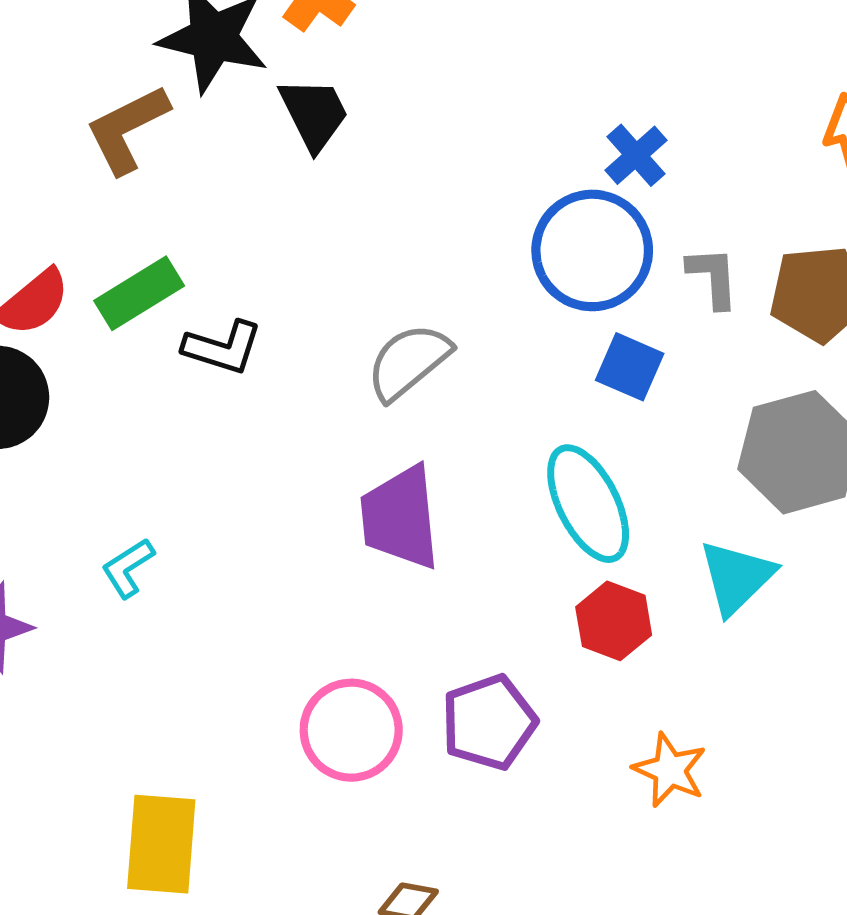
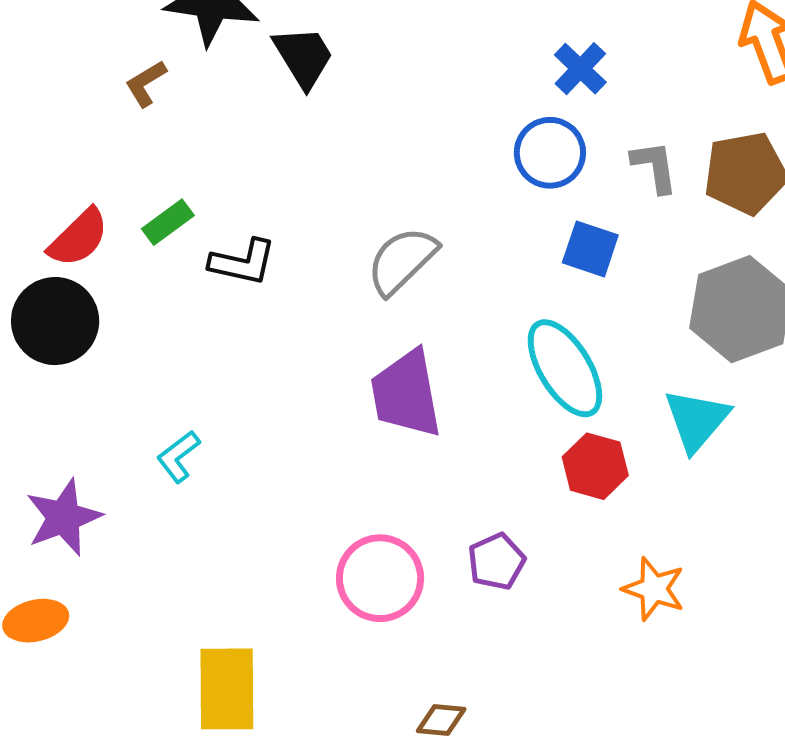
brown L-shape: (127, 129) -> (146, 83), size x0.6
blue circle: (592, 250) -> (550, 153), size x0.7
green rectangle: (139, 293) -> (168, 222), size x0.7
purple pentagon: (489, 722) -> (497, 561), size x0.7

